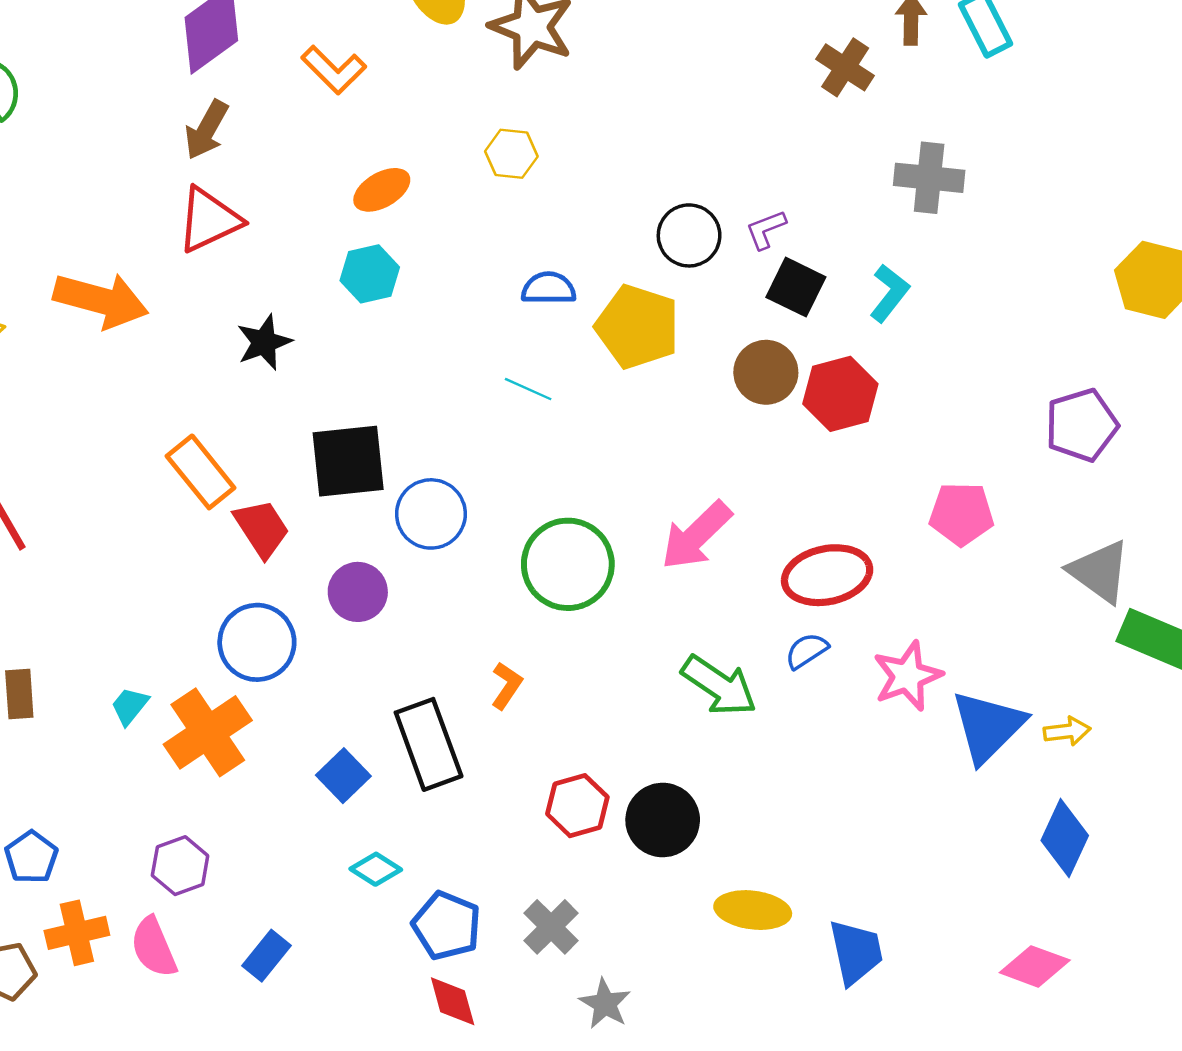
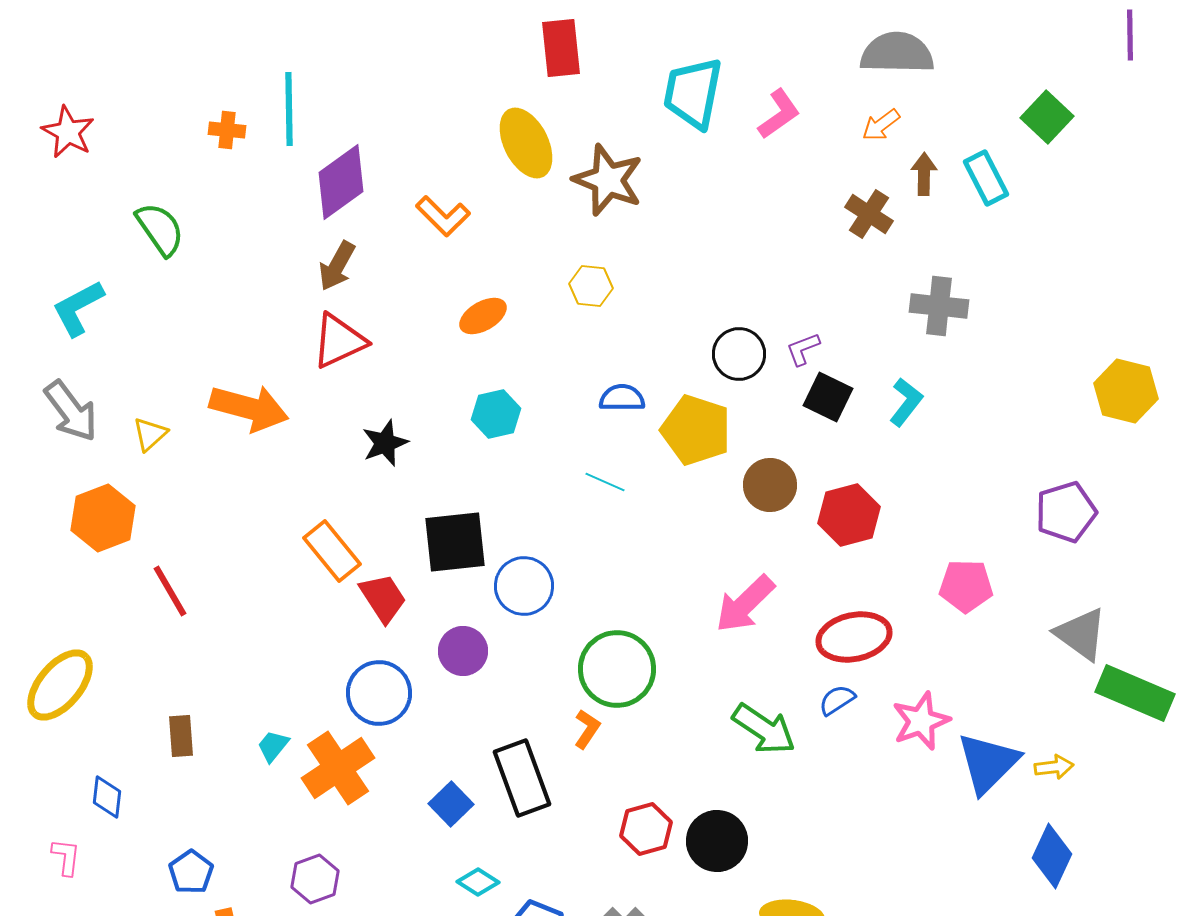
cyan hexagon: (370, 274) -> (496, 414), moved
brown circle: (766, 372) -> (770, 485), moved
red hexagon: (840, 394) -> (849, 515), moved
green circle: (568, 564) -> (617, 669), moved

